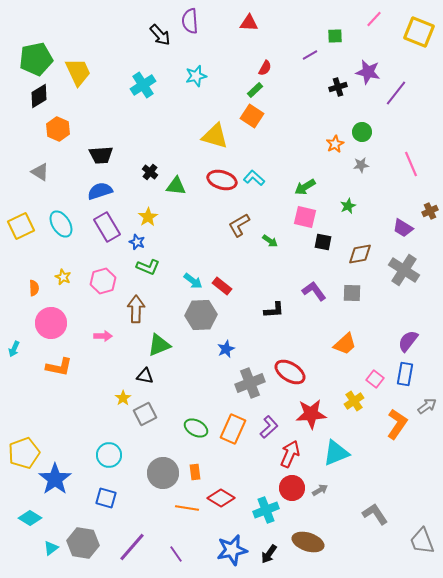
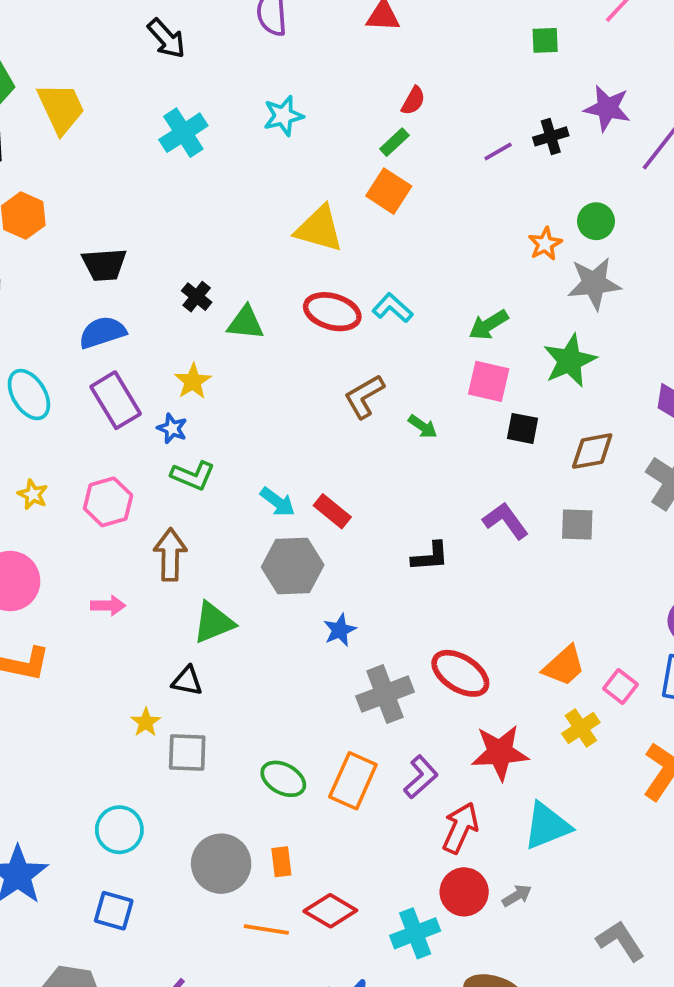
black arrow: (160, 35) -> (166, 38), moved
purple line: (310, 55) -> (498, 152), moved
gray star: (361, 165) -> (594, 283), size x1.8
green star: (348, 206) -> (570, 361), size x1.8
orange trapezoid: (345, 344) -> (564, 666), moved
gray square: (145, 414) -> (187, 752), turned 30

